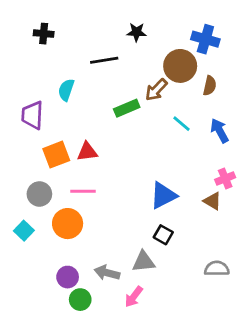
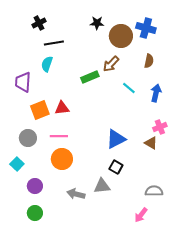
black cross: (44, 34) -> (39, 23), moved, turned -32
black line: (104, 60) -> (54, 43), moved
brown circle: (180, 66) -> (121, 36), moved
blue arrow: (220, 131) -> (156, 93), turned 42
orange circle: (68, 224) -> (62, 159), moved
purple circle: (68, 277) -> (35, 186), moved
pink arrow: (134, 297) -> (141, 215), moved
green circle: (80, 300) -> (35, 213), moved

